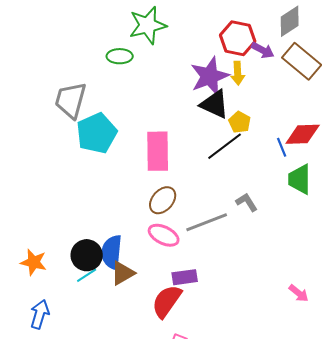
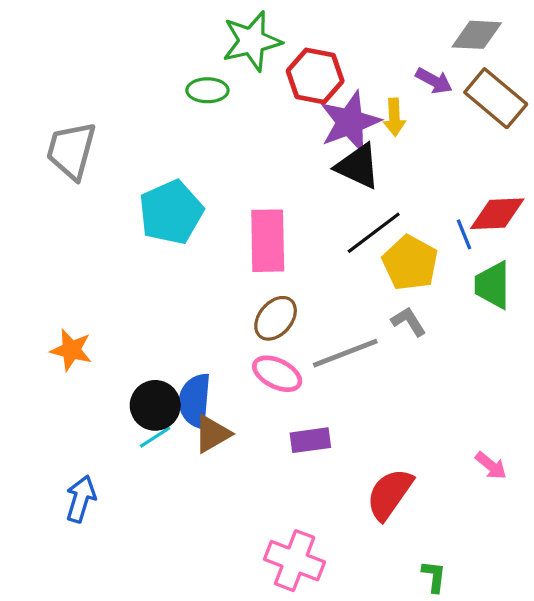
gray diamond: (290, 21) -> (477, 35), turned 36
red hexagon: (238, 38) -> (315, 76), moved
gray trapezoid: (71, 100) -> (71, 150), moved
yellow pentagon: (240, 122) -> (410, 263), moved, size x1.6
orange star: (34, 262) -> (71, 350), moved
red semicircle: (167, 301) -> (390, 494), moved

